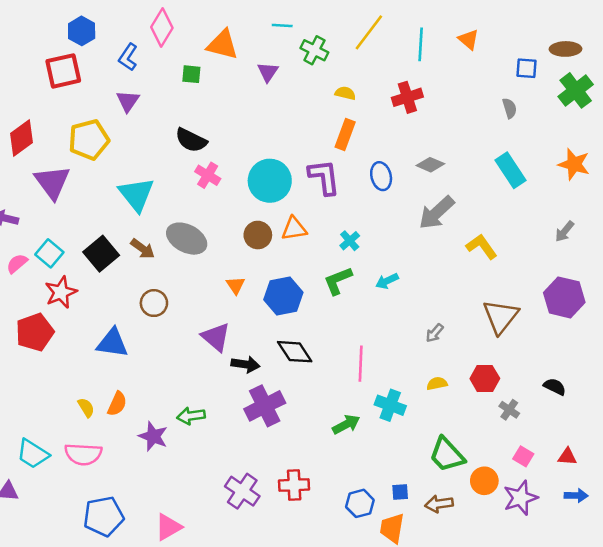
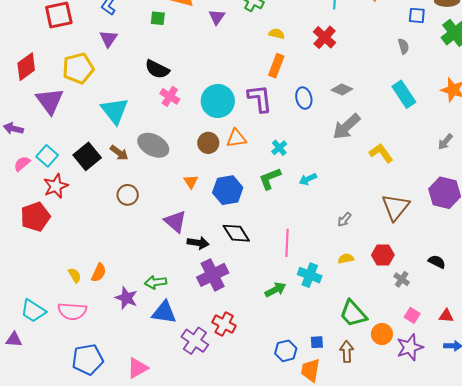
red cross: (407, 97) -> (325, 37), turned -30
blue triangle: (112, 343) -> (164, 312), moved
red cross: (294, 485) -> (224, 324), moved, turned 30
brown arrow: (439, 504) -> (347, 352), turned 95

